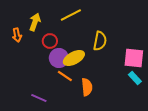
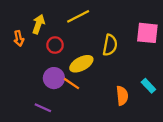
purple circle: (59, 58) -> (54, 78), moved
pink square: (134, 58) -> (147, 33), moved
orange semicircle: (87, 87) -> (122, 96), moved

